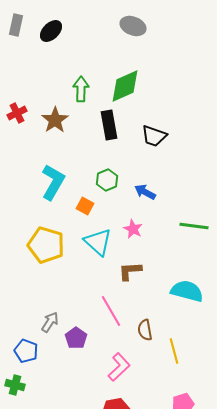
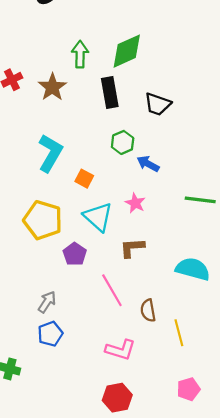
green hexagon: (107, 180) -> (123, 142), moved
purple pentagon: (76, 338) -> (75, 254), moved
blue pentagon: (26, 351) -> (50, 334), moved, turned 30
pink L-shape: (119, 367) -> (120, 350), turned 60

